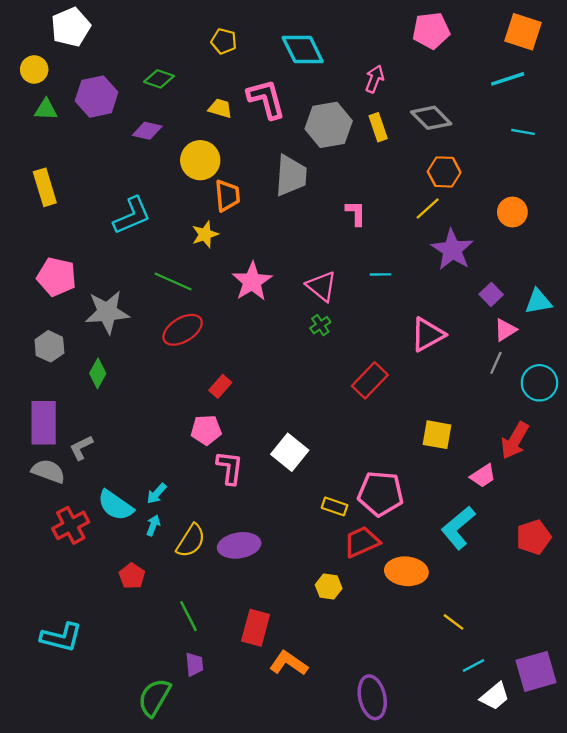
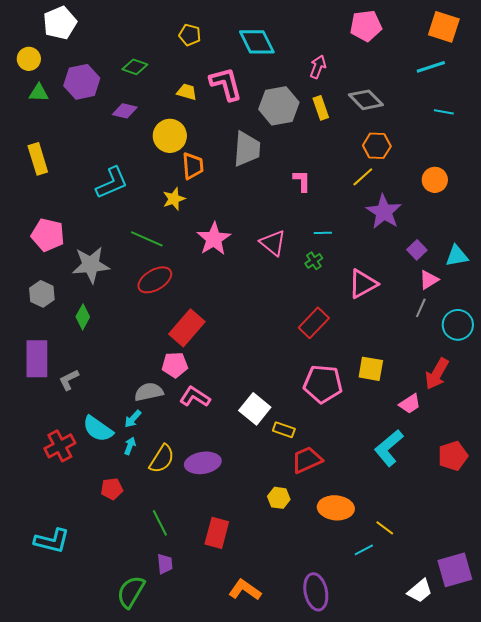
green cross: (320, 325) -> (314, 261), moved
red rectangle: (220, 386) -> (187, 328), size x1.8
white square: (290, 452) -> (255, 409), moved
pink L-shape: (230, 468) -> (195, 397), turned -64
gray semicircle: (48, 471) -> (149, 392), moved, turned -32
pink pentagon: (380, 494) -> (323, 384), moved
orange ellipse: (406, 571) -> (336, 508), moved
red pentagon: (132, 576) -> (112, 489), turned 30
orange L-shape: (289, 663) -> (245, 590), moved
cyan line: (474, 666) -> (364, 550), moved

